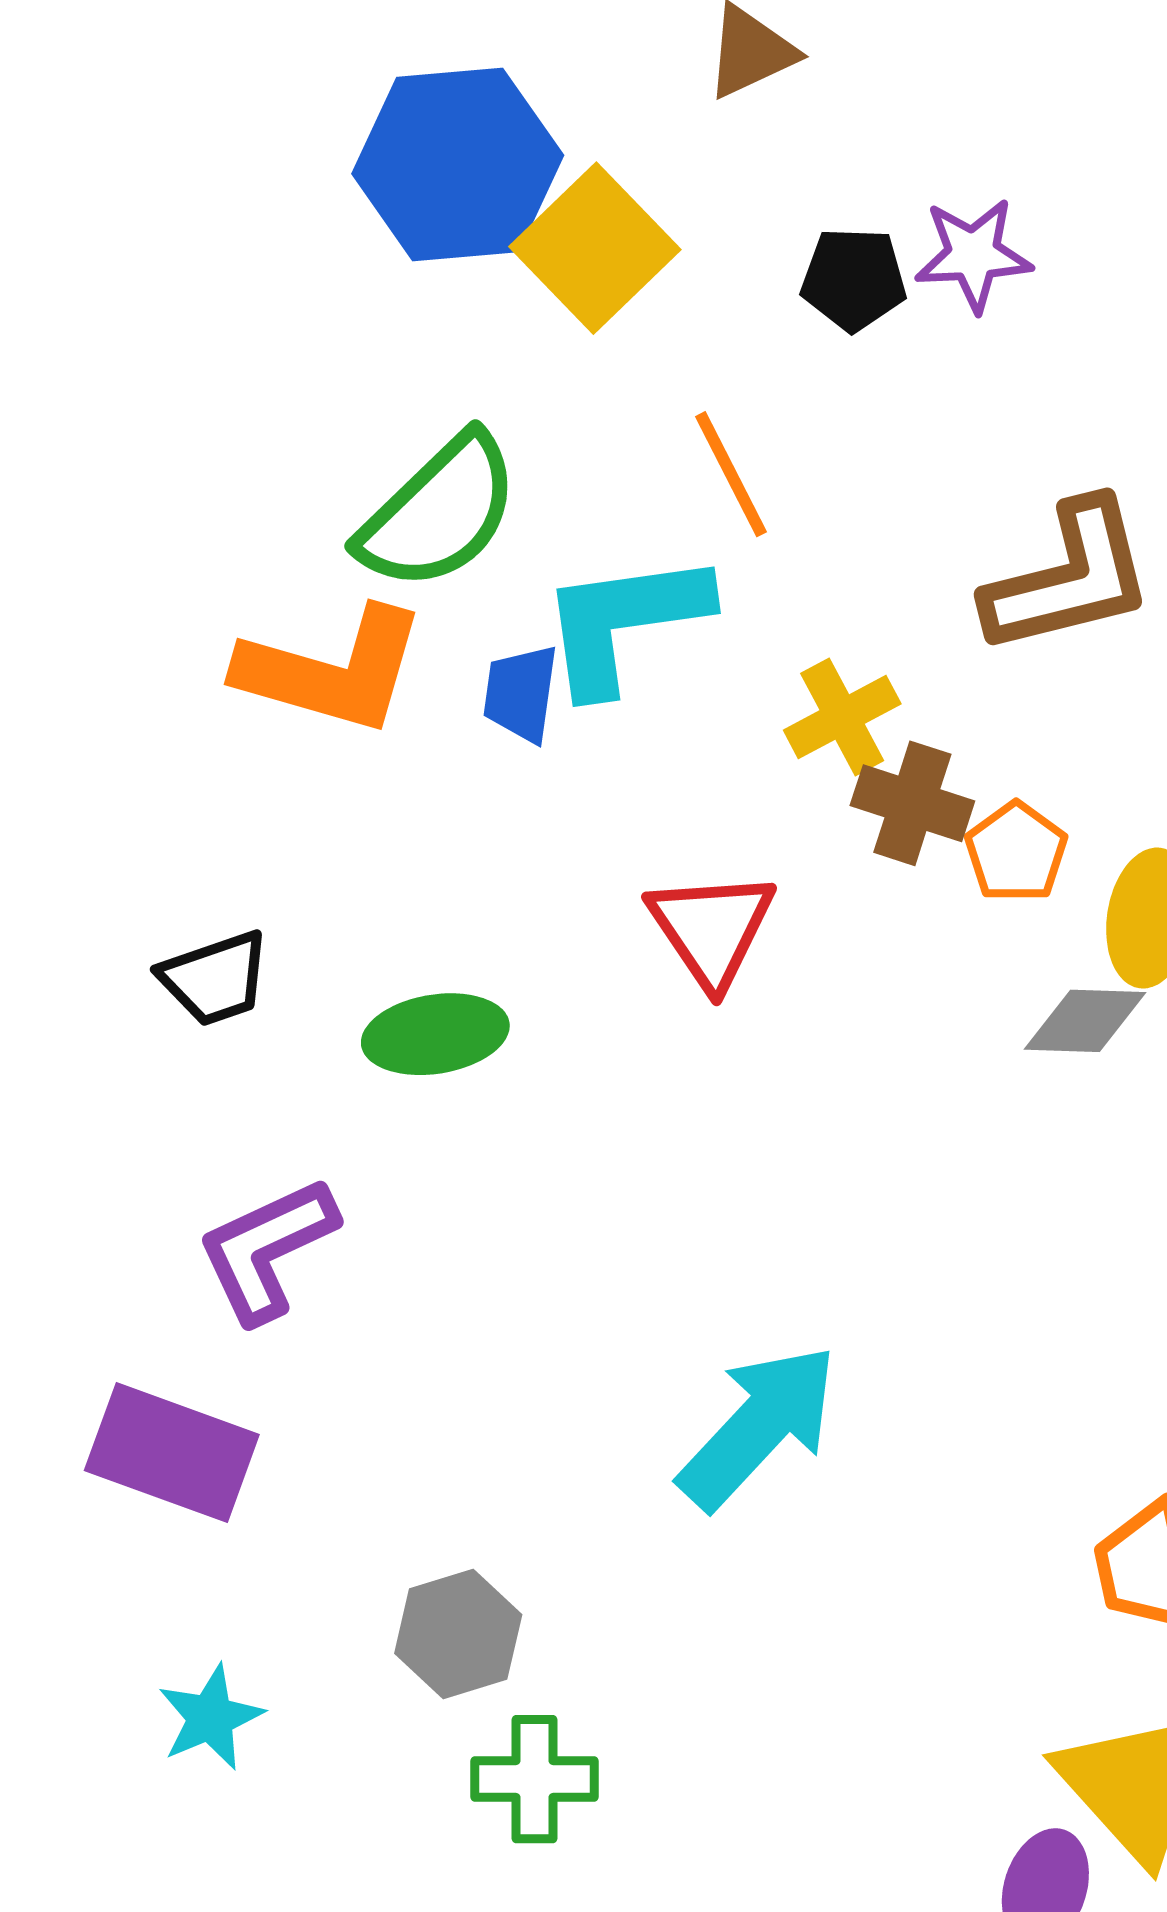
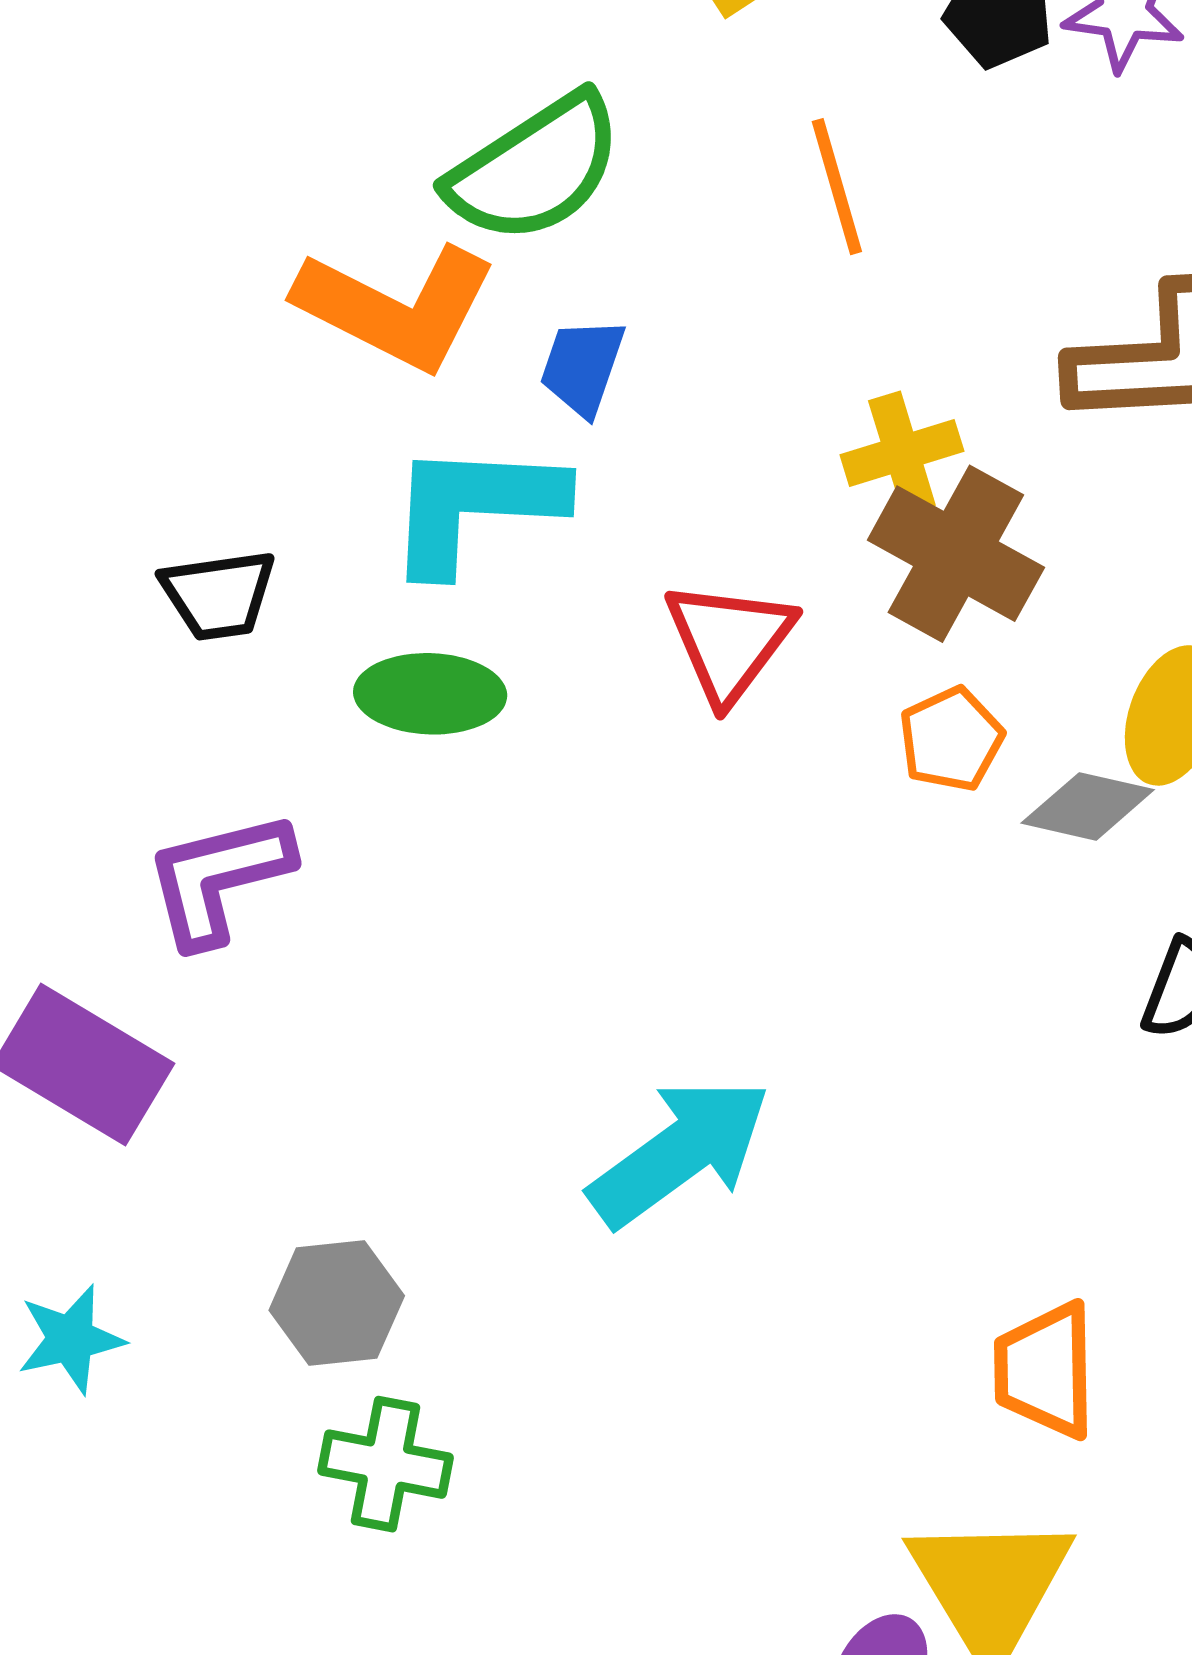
cyan L-shape: (624, 622) -> (474, 507), moved
brown cross: (912, 803) -> (956, 554), size x1.4
orange pentagon: (1016, 852) -> (951, 739), moved

